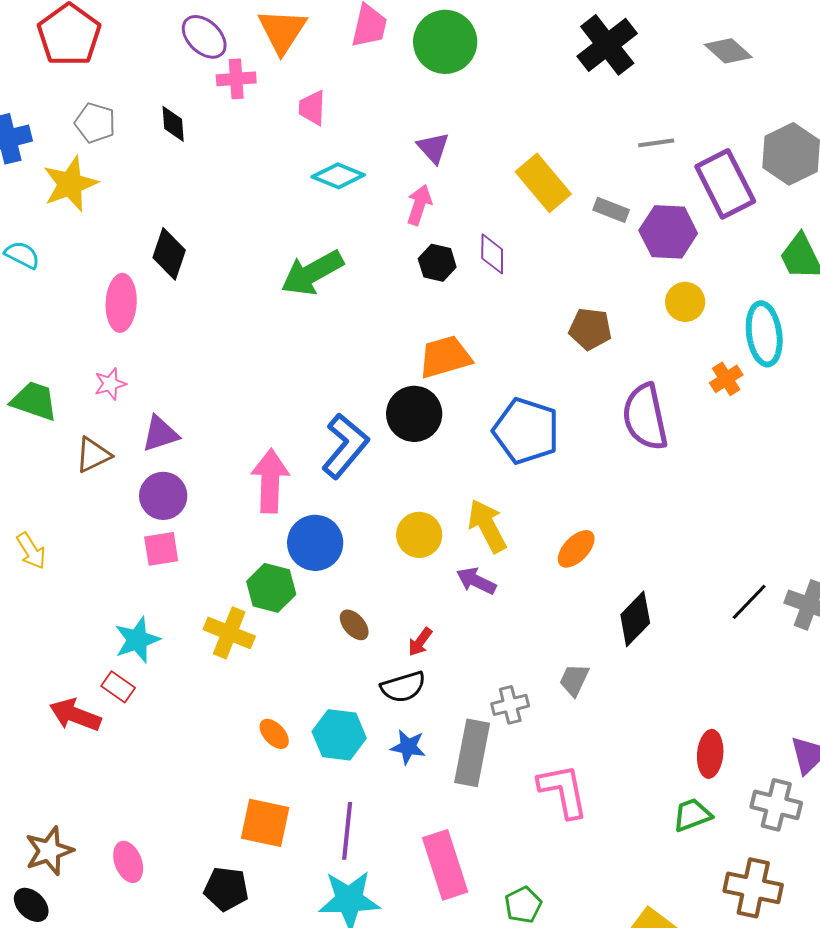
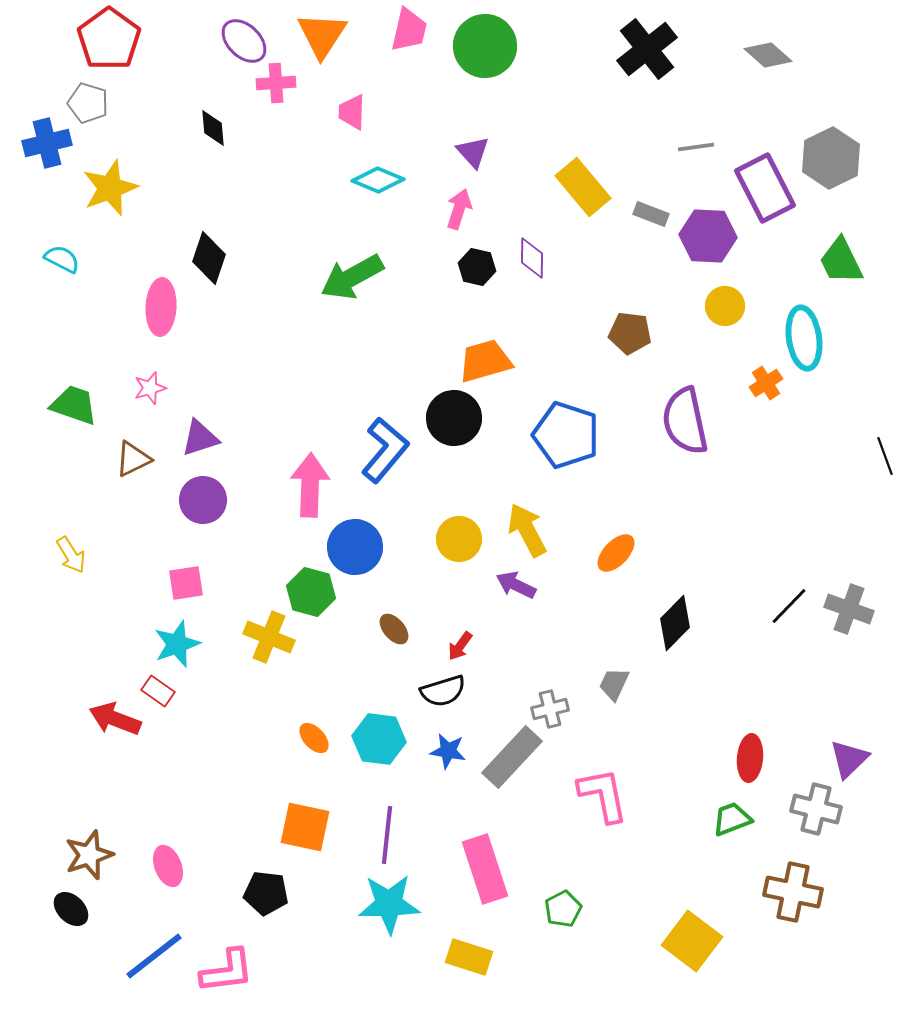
gray pentagon: (95, 123) -> (88, 103), moved
pink square: (161, 549) -> (186, 583), moved
gray rectangle: (472, 753) -> (512, 757), turned 32

